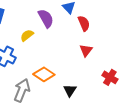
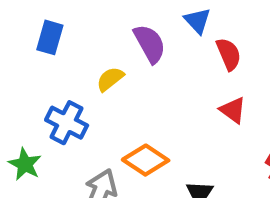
red triangle: (86, 50) -> (233, 110), turned -32

